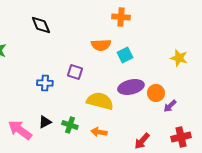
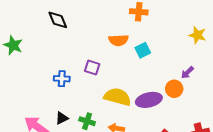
yellow star: (179, 58) -> (197, 35), moved
purple ellipse: (131, 87) -> (149, 100), moved
purple arrow: (170, 106) -> (187, 73), moved

